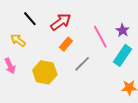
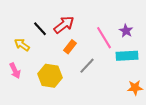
black line: (30, 19) -> (40, 29), moved
cyan rectangle: (123, 55) -> (127, 56), turned 55

